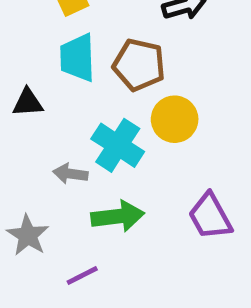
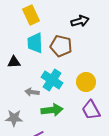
yellow circle: (175, 119) -> (86, 82), moved
gray star: (28, 235) -> (14, 118), turned -30

